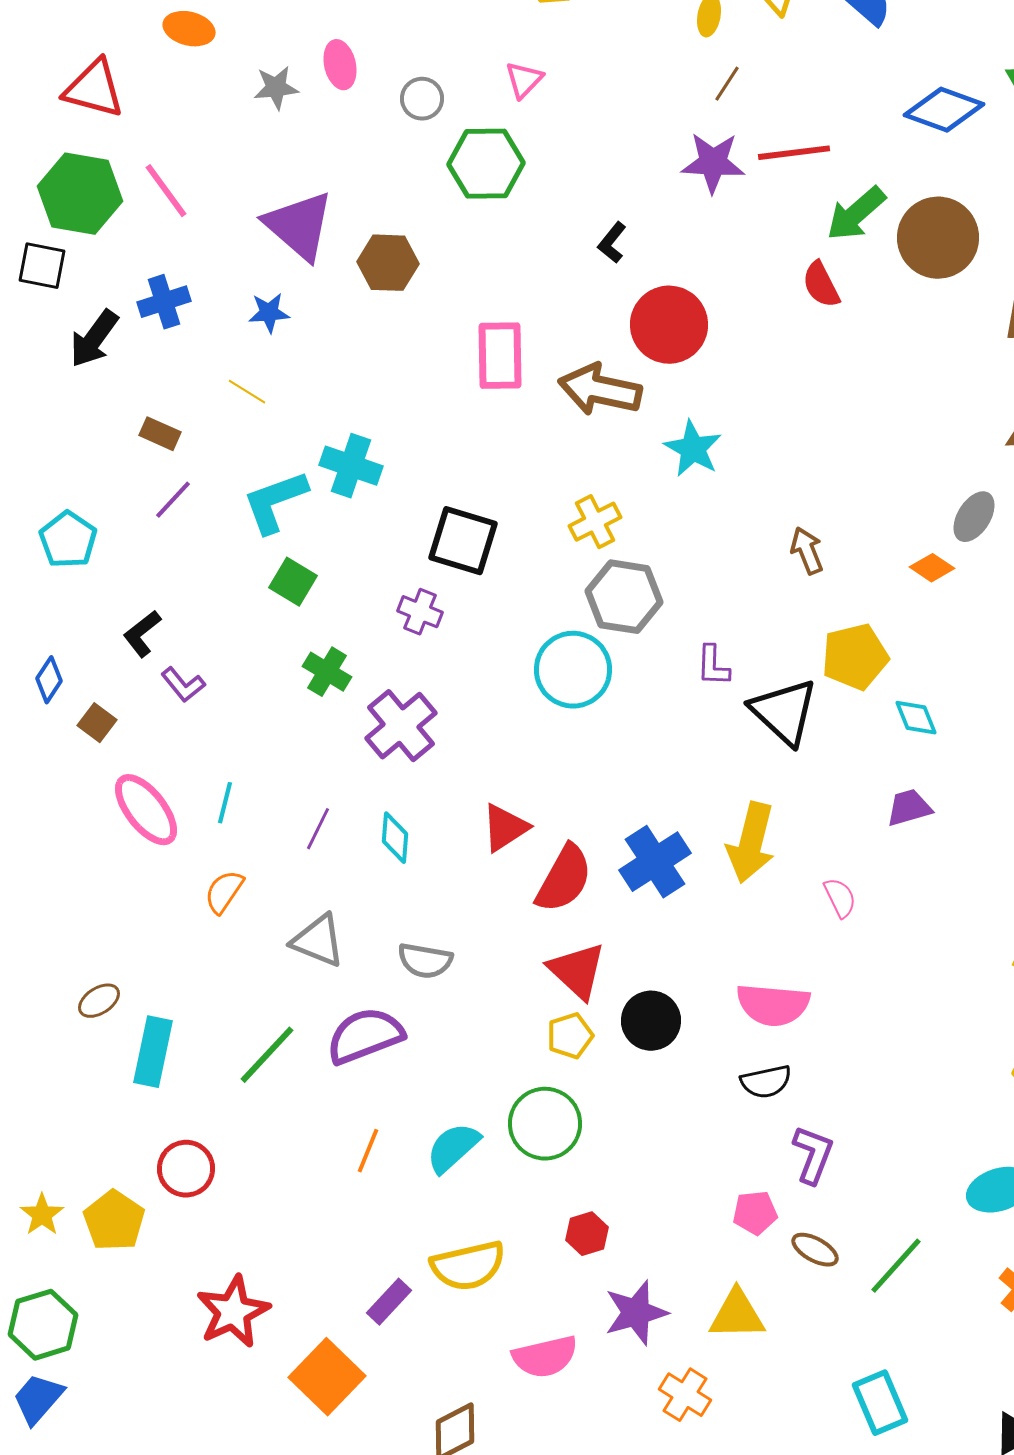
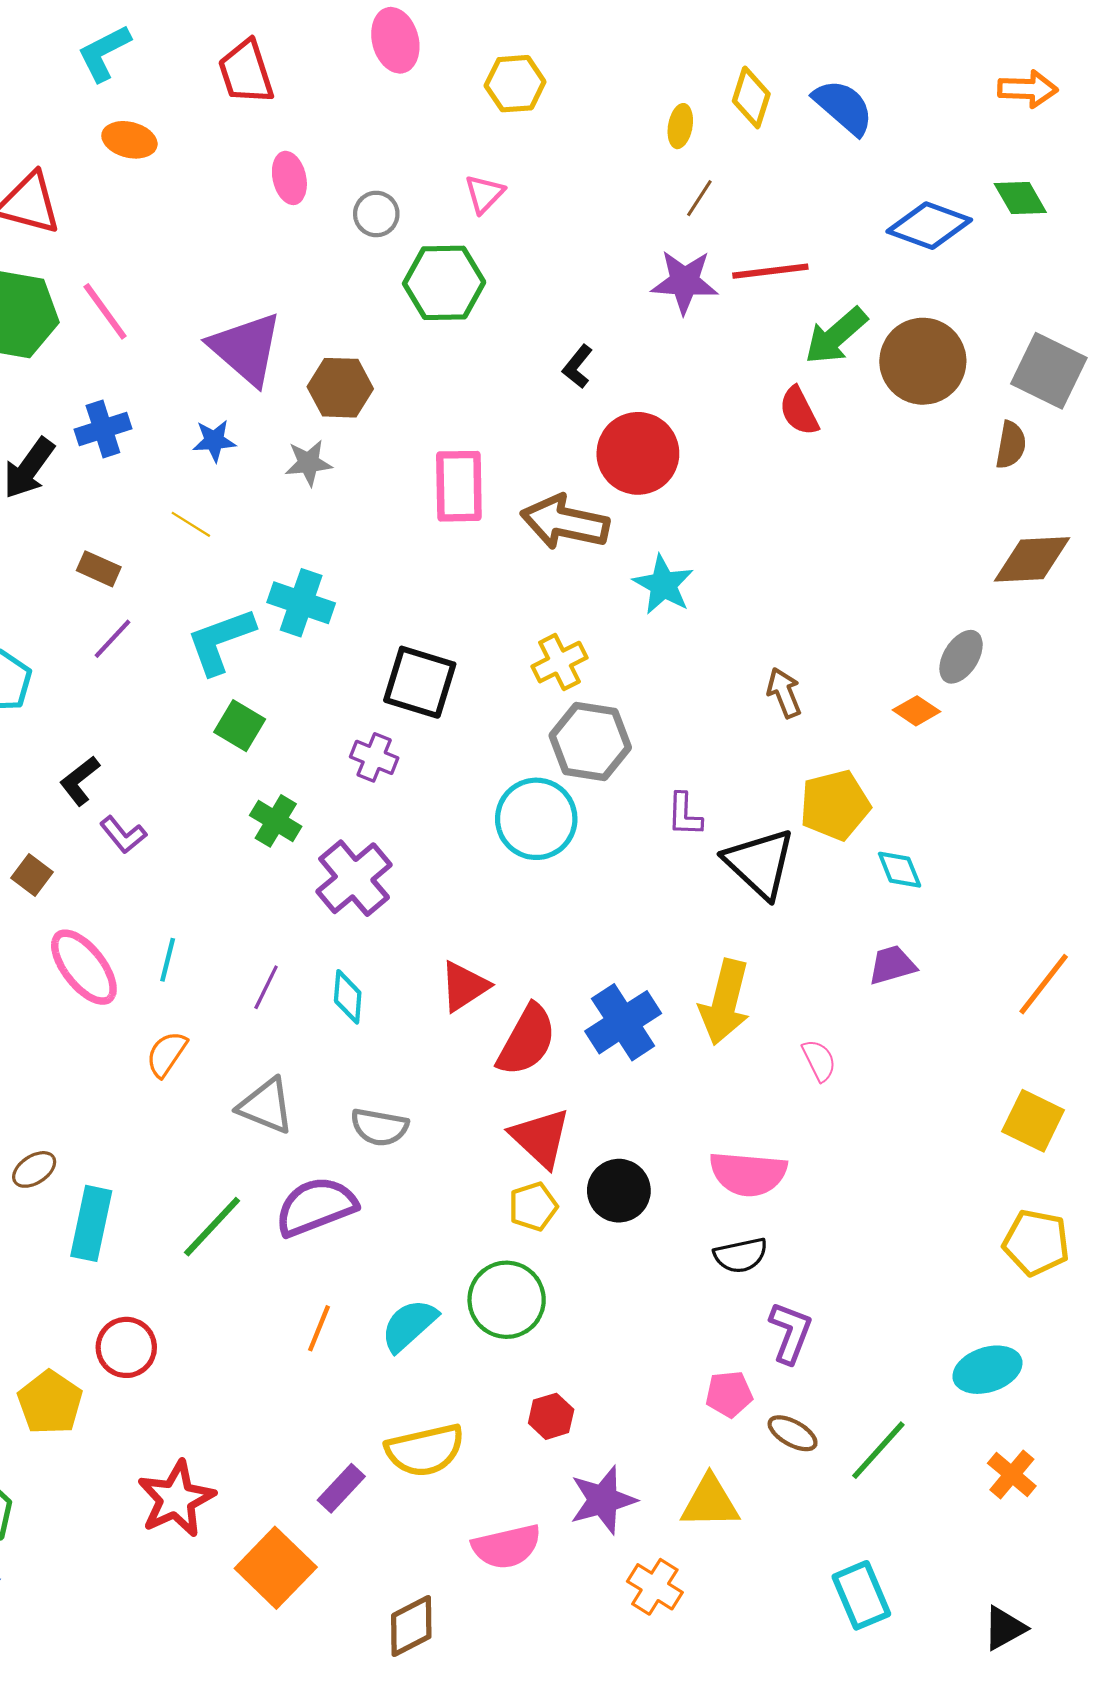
gray star: (276, 88) -> (308, 463), moved

